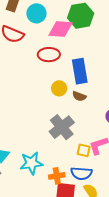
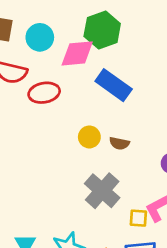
red ellipse: (49, 55) -> (44, 93), moved
blue rectangle: (80, 71) -> (114, 85), moved, turned -35

